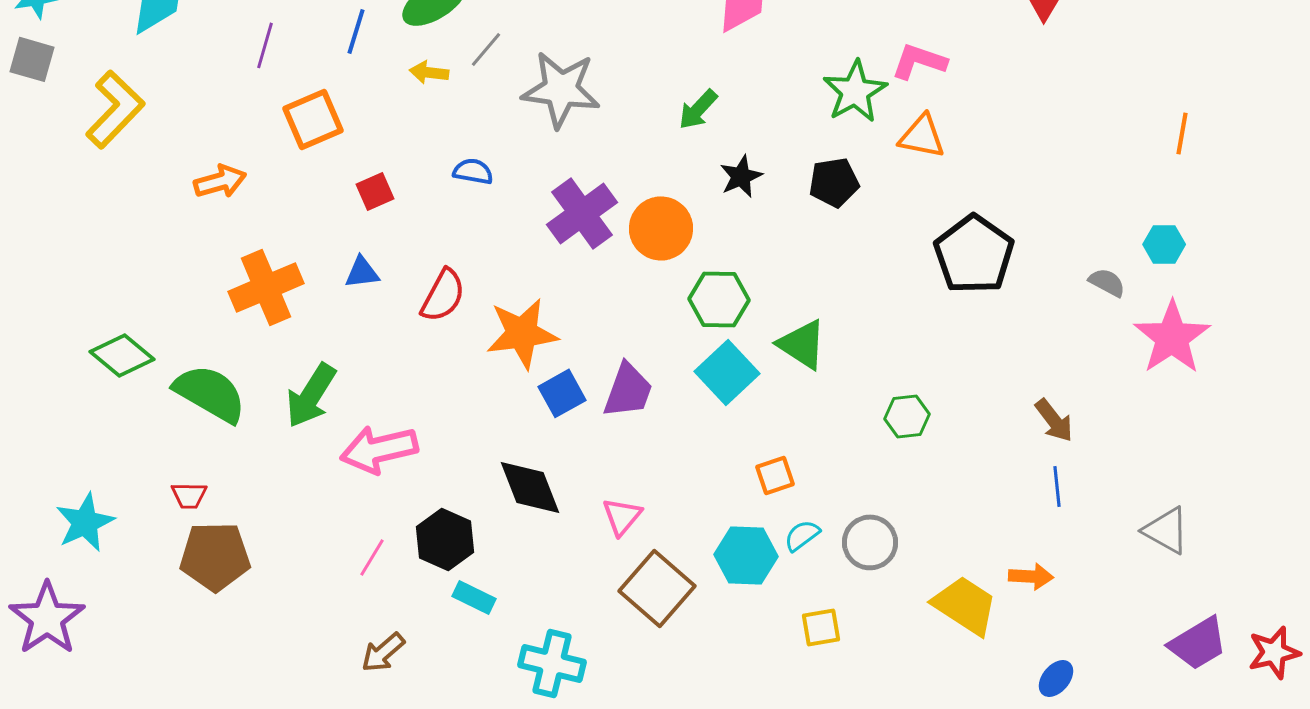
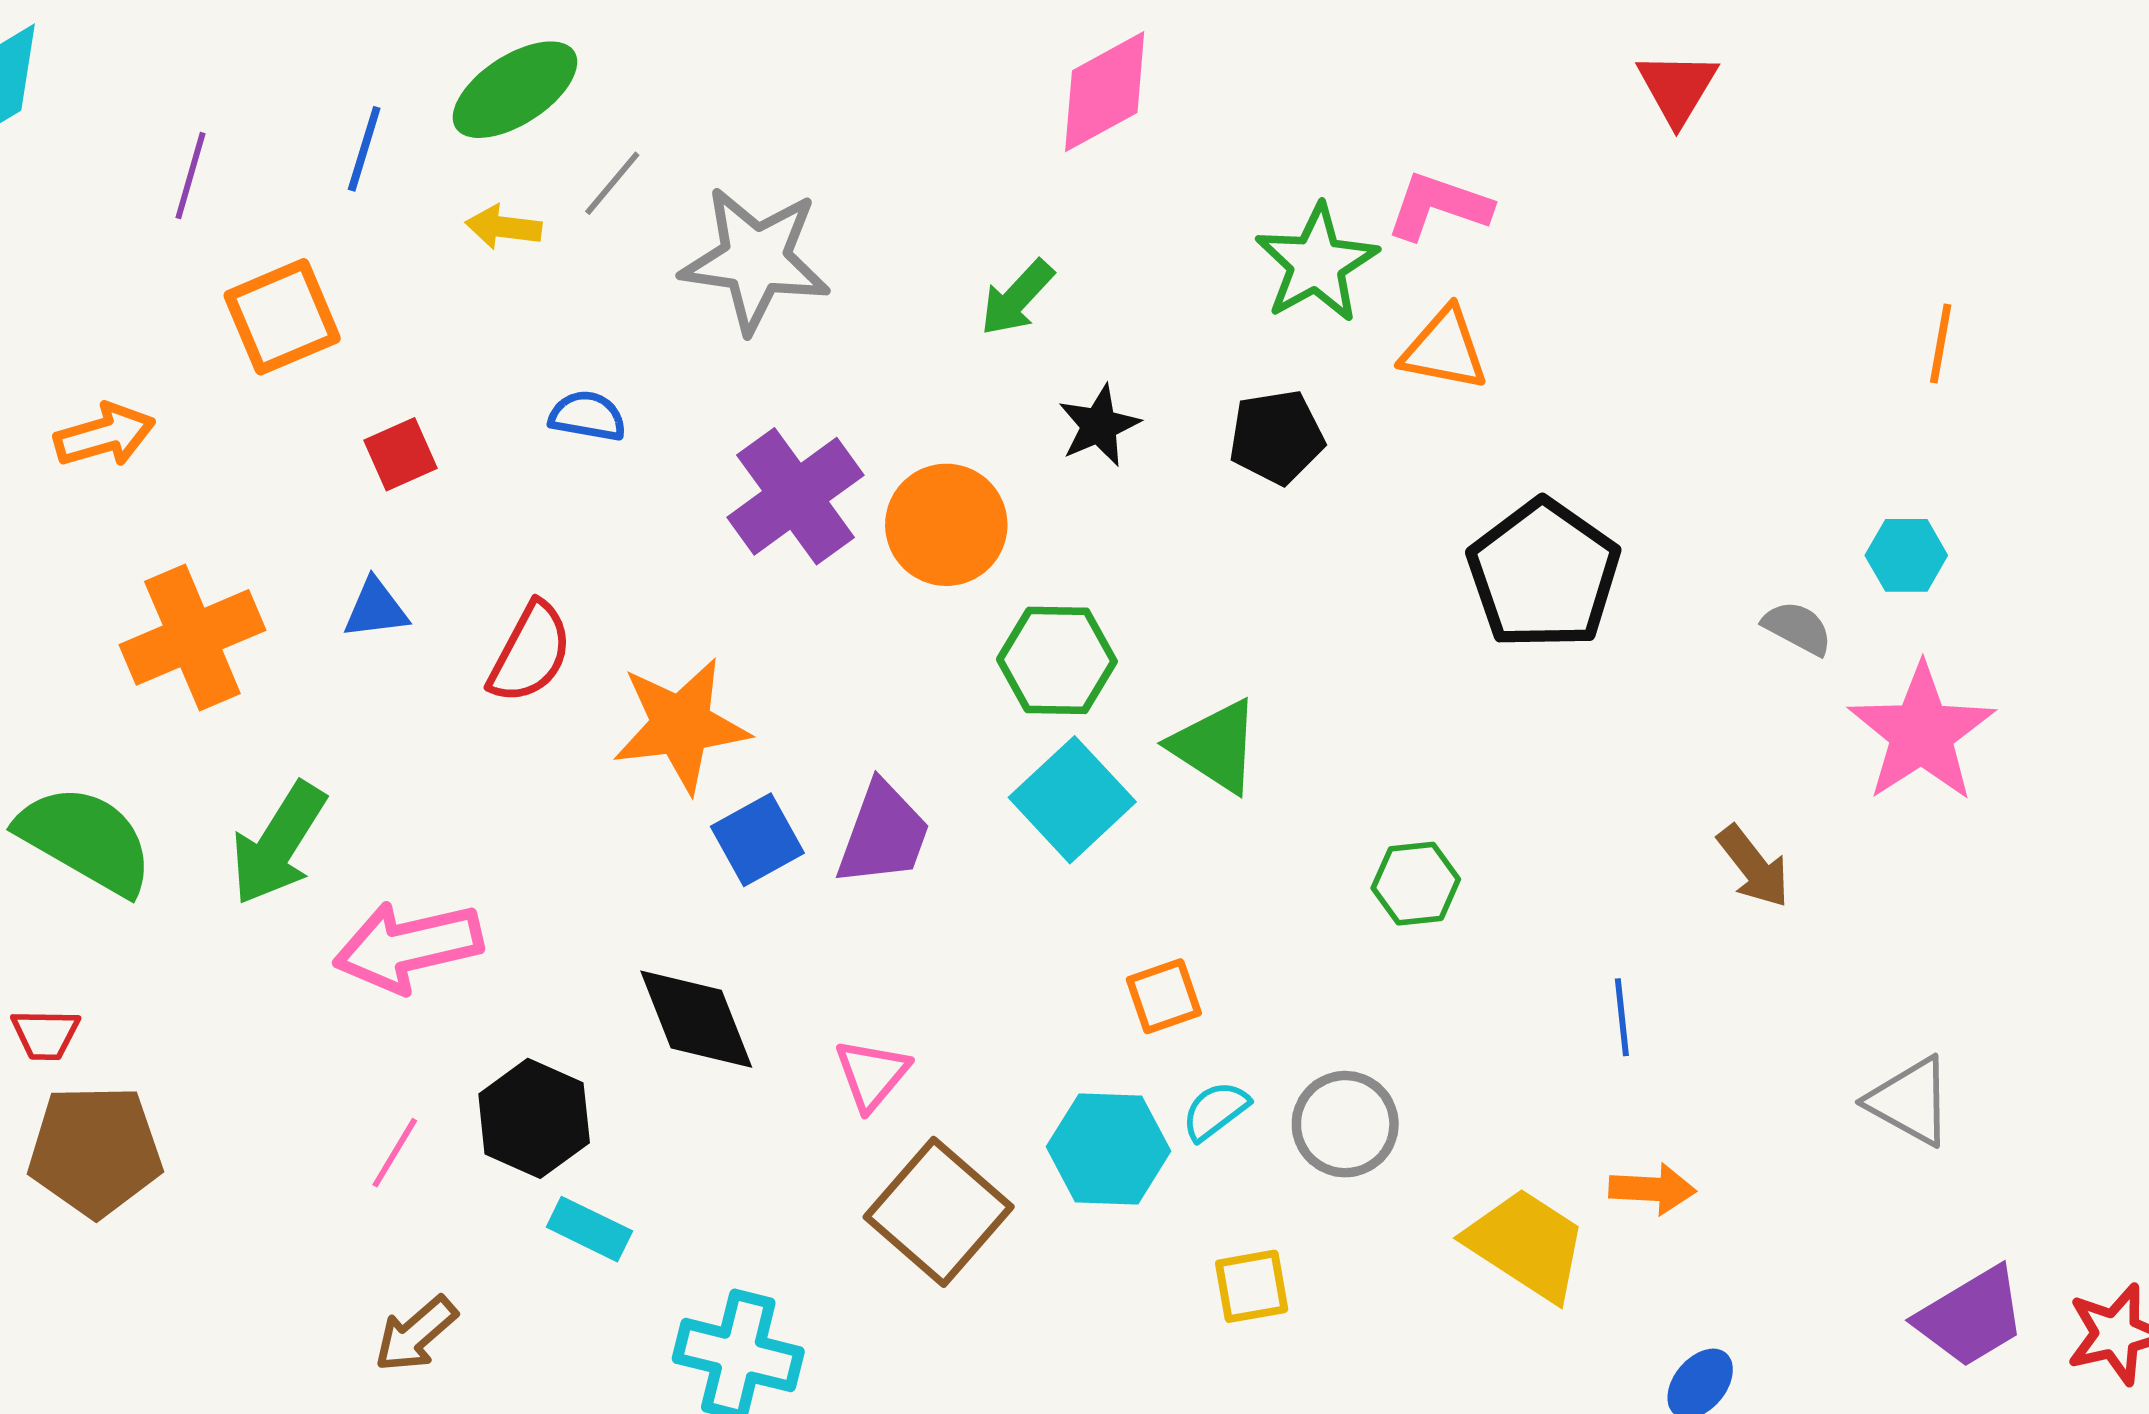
brown arrow: (1054, 420) -> (1754, 866), moved
blue line: (1057, 486) -> (1622, 1017), moved

